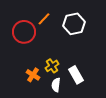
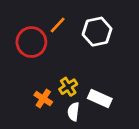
white rectangle: (76, 75) -> (100, 99), turned -36

